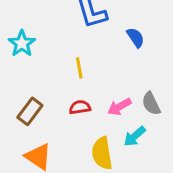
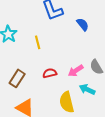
yellow line: (79, 68) -> (38, 42), moved
cyan arrow: (135, 136) -> (87, 89), turned 70

